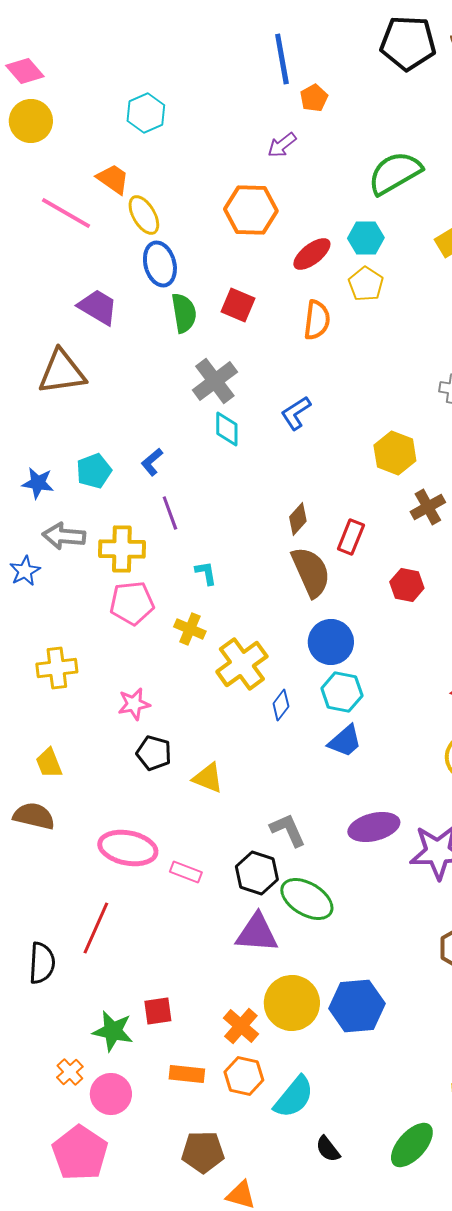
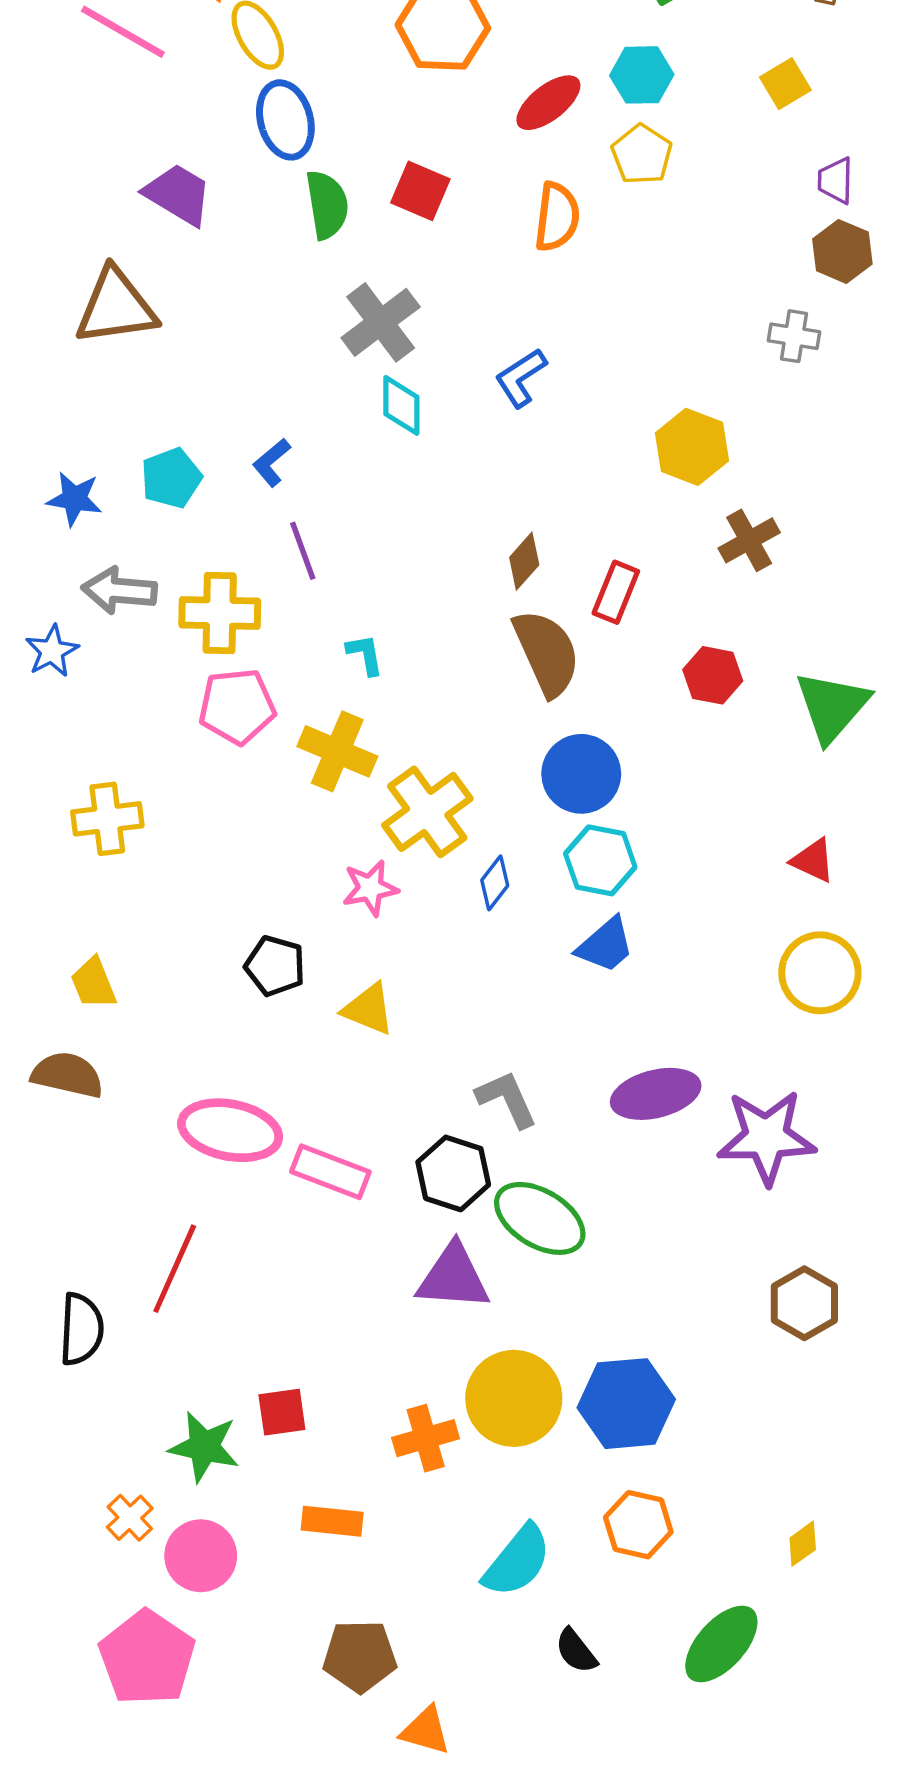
yellow cross: (190, 629) -> (337, 751), size x1.4
pink star: (134, 704) -> (370, 888), moved
pink rectangle: (186, 872) -> (330, 1172), size x1.4
orange cross: (241, 1026) -> (426, 1438), turned 33
orange hexagon: (244, 1076) -> (638, 1525), moved

